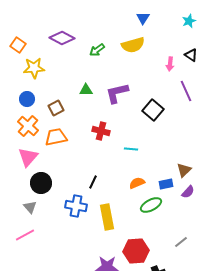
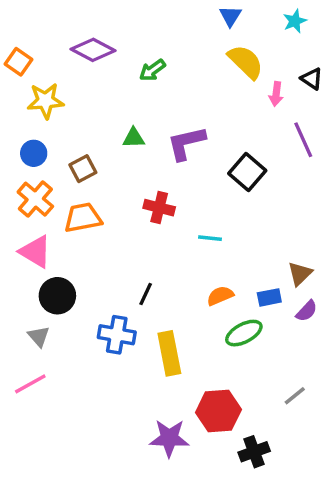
cyan star: (189, 21) -> (295, 21), moved
yellow semicircle: (133, 45) -> (246, 62), moved, turned -120
pink triangle: (28, 157) -> (35, 252), turned -40

